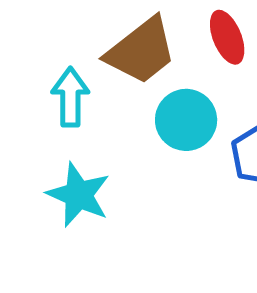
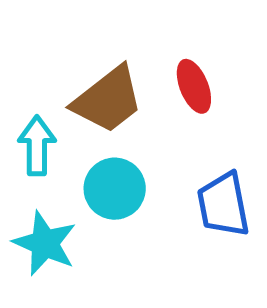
cyan circle: (186, 120) -> (115, 189), moved

